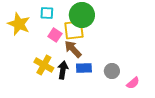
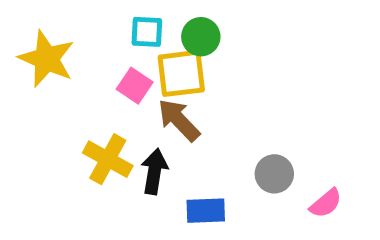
cyan square: (47, 13) -> (147, 32), moved
green circle: (82, 15) -> (201, 37), size x0.6
blue rectangle: (84, 68) -> (206, 211), moved

